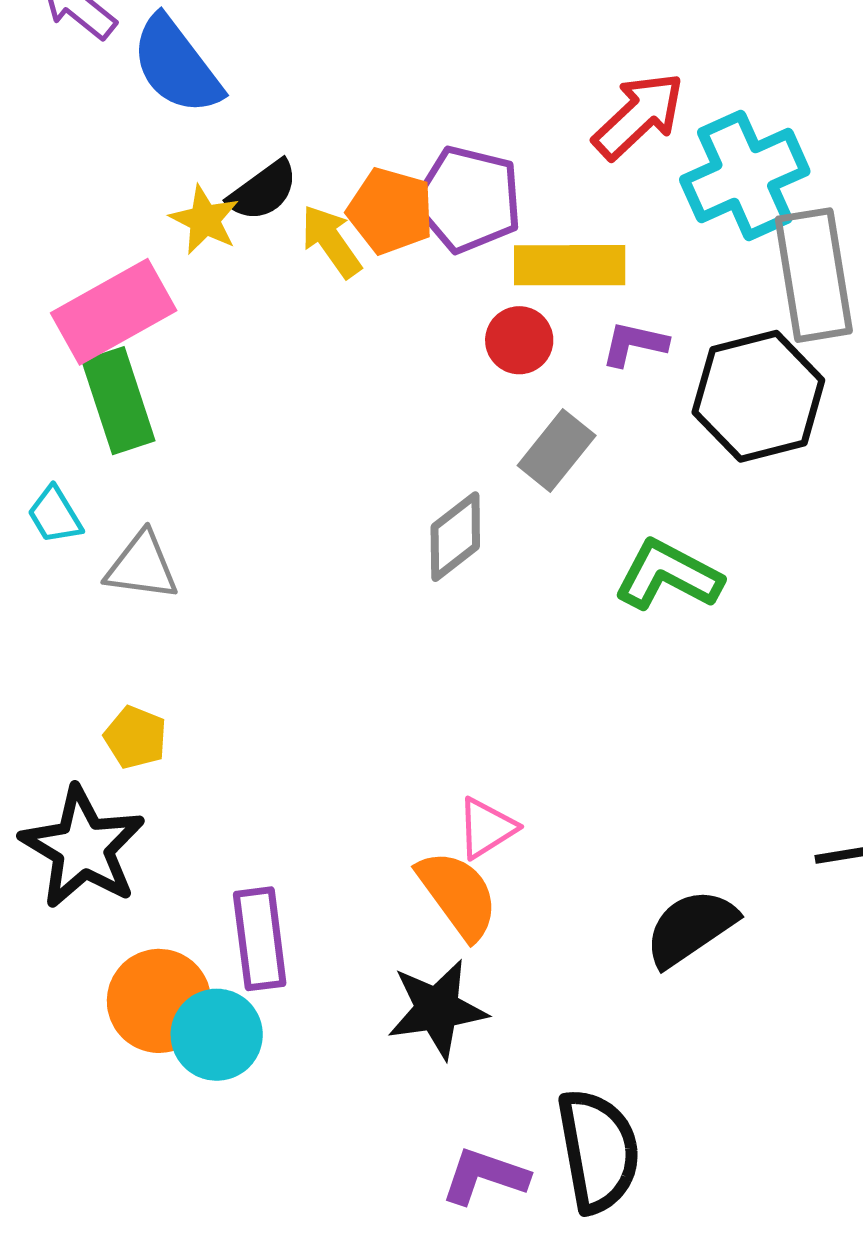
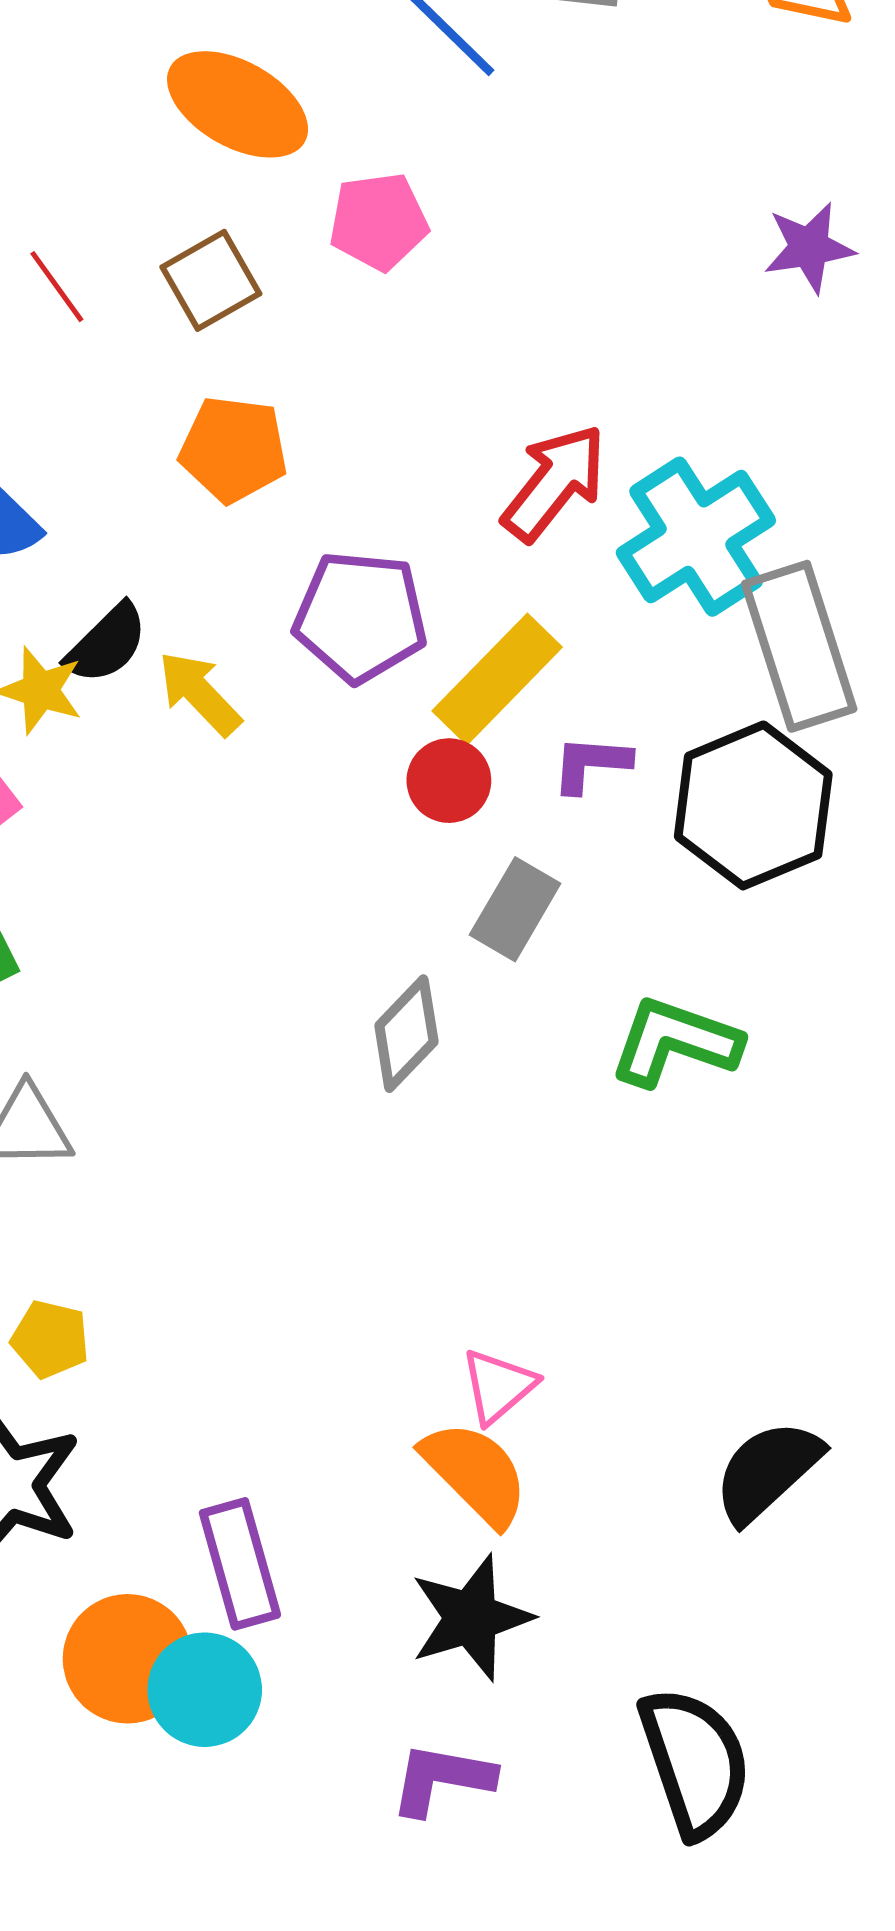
orange pentagon: (390, 211) -> (233, 449), moved
yellow rectangle: (570, 265) -> (497, 679), turned -37
purple L-shape: (485, 1176) -> (442, 1779), moved

